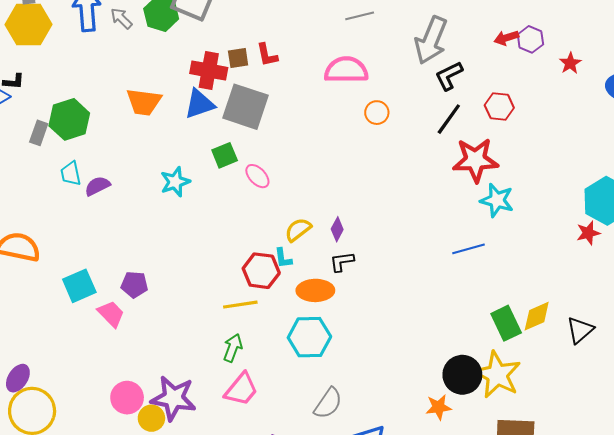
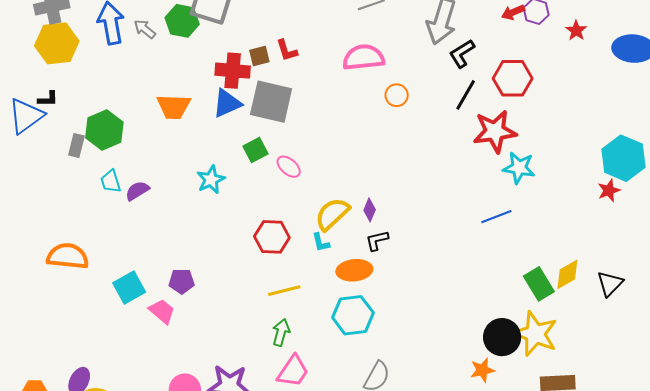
red hexagon: (499, 107) -> (513, 78), size x1.4
yellow semicircle: (298, 230) -> (332, 214), size x1.4
red hexagon: (261, 271) -> (272, 237), moved

